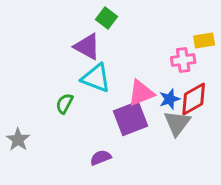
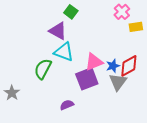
pink cross: (183, 60) -> (122, 12), moved, turned -35
green semicircle: (65, 104) -> (43, 69), size x1.5

